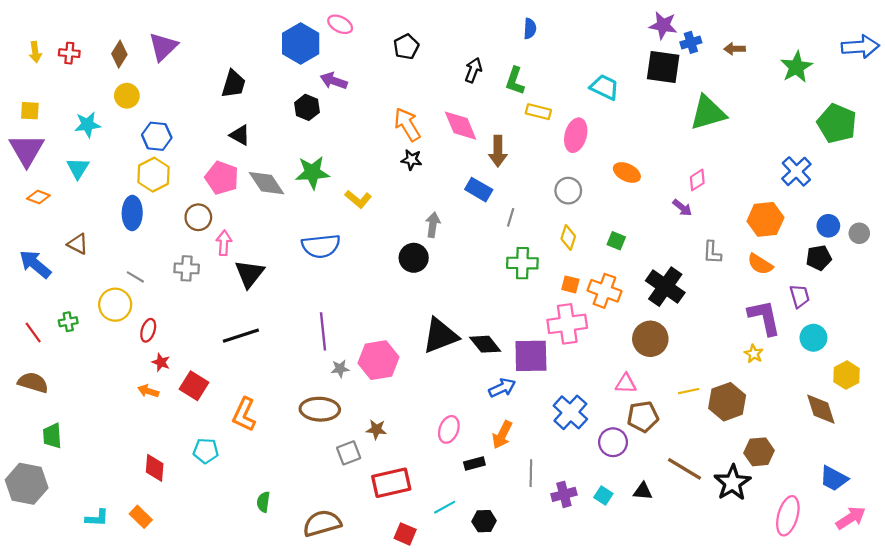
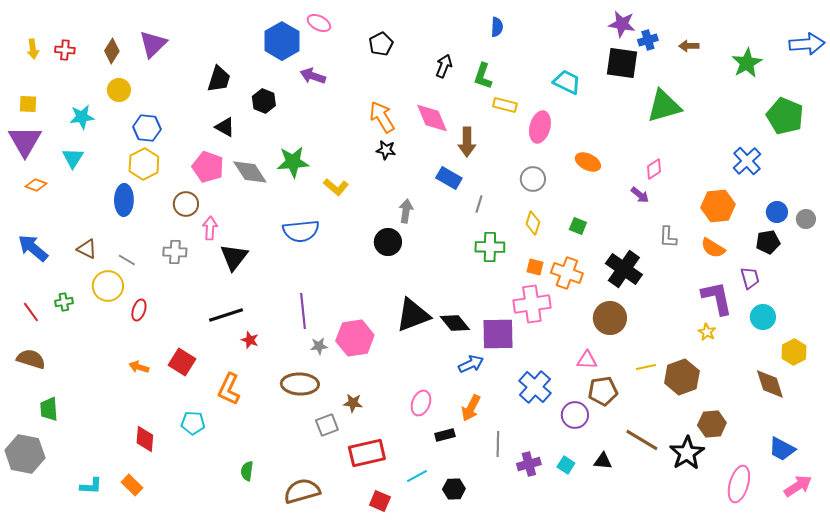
black hexagon: (307, 107) -> (264, 101), moved
brown triangle: (78, 244) -> (87, 249), moved
red star: (161, 362) -> (250, 340), moved

